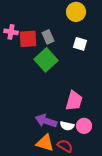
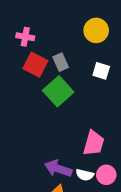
pink cross: (11, 32) -> (25, 37), moved
red square: (28, 39) -> (35, 65), turned 30

